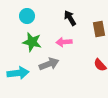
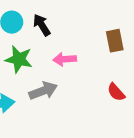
black arrow: (70, 18) -> (42, 25), moved

